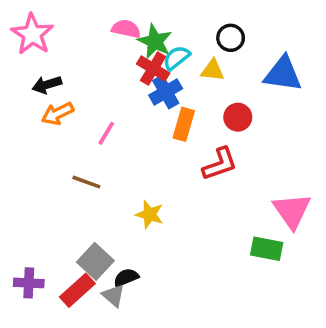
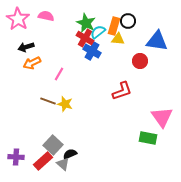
pink semicircle: (126, 29) -> (46, 16), moved
blue cross: (166, 92) -> (92, 51), turned -30
red circle: (238, 117) -> (140, 61), moved
orange rectangle: (184, 124) -> (114, 26), moved
yellow star: (149, 214) -> (65, 104), moved

